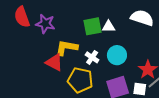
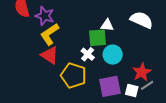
green square: (92, 26) -> (98, 38), moved
yellow L-shape: (67, 48) -> (50, 34), moved, turned -50

